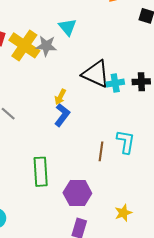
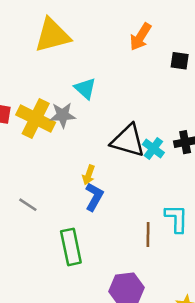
cyan cross: (115, 83) -> (153, 148), turned -36
green rectangle: (41, 172) -> (71, 247), moved

